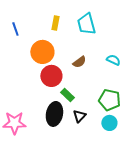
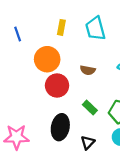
brown semicircle: (79, 62) -> (88, 70), turned 48
green rectangle: (67, 95) -> (90, 107), moved
black triangle: (79, 116) -> (88, 143), moved

